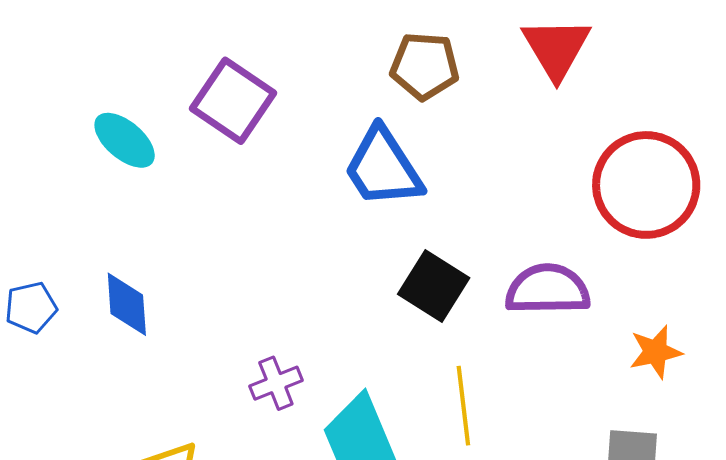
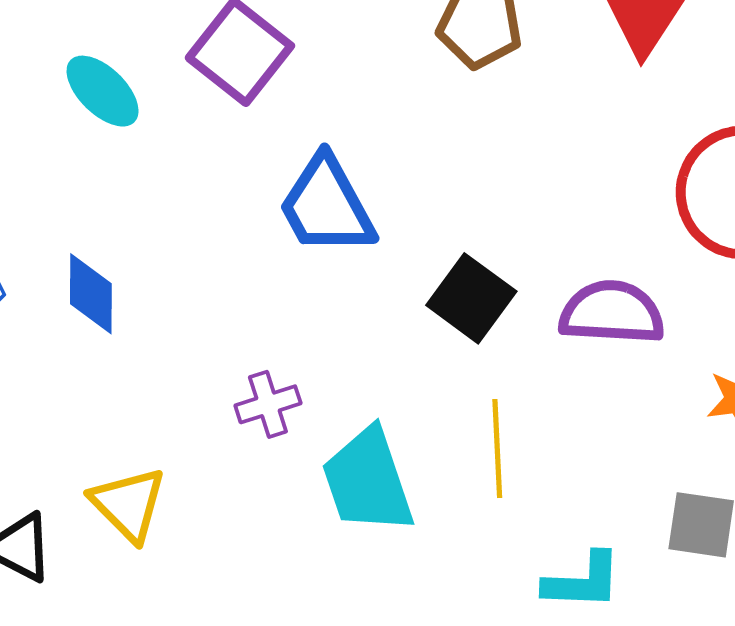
blue trapezoid: (383, 168) -> (327, 206), moved

